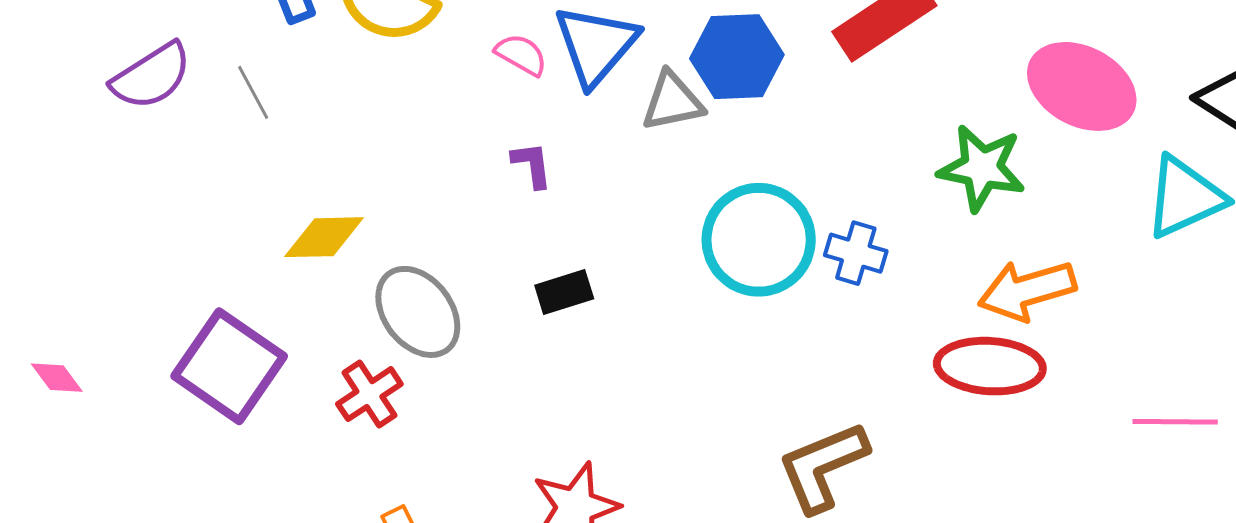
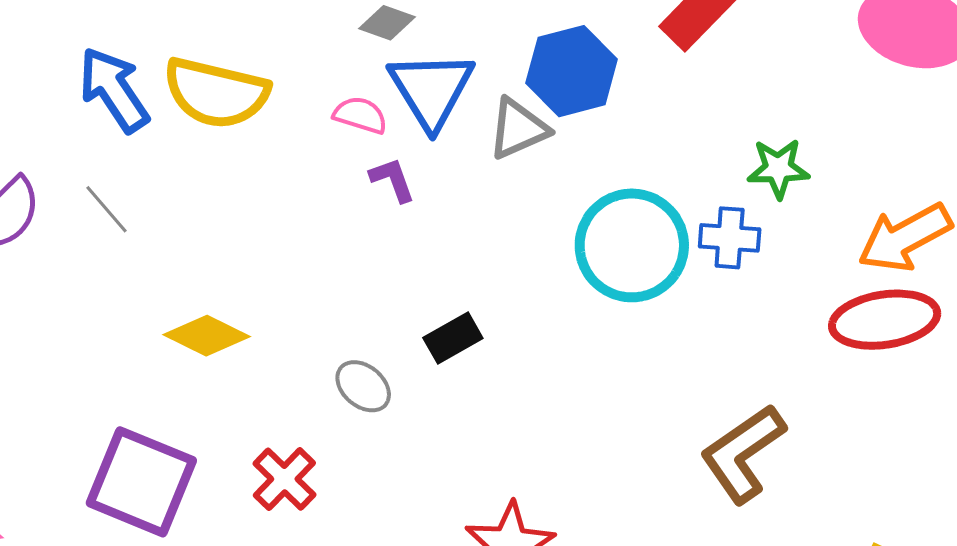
purple L-shape: (532, 165) -> (392, 180), moved
green star: (982, 168) -> (778, 168), moved, size x0.7
yellow diamond: (324, 237) -> (207, 336), turned 40
gray ellipse: (418, 312) -> (363, 386), moved, size x0.6

